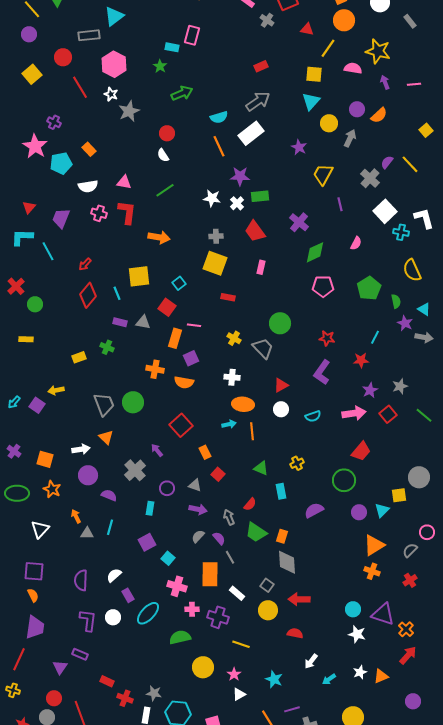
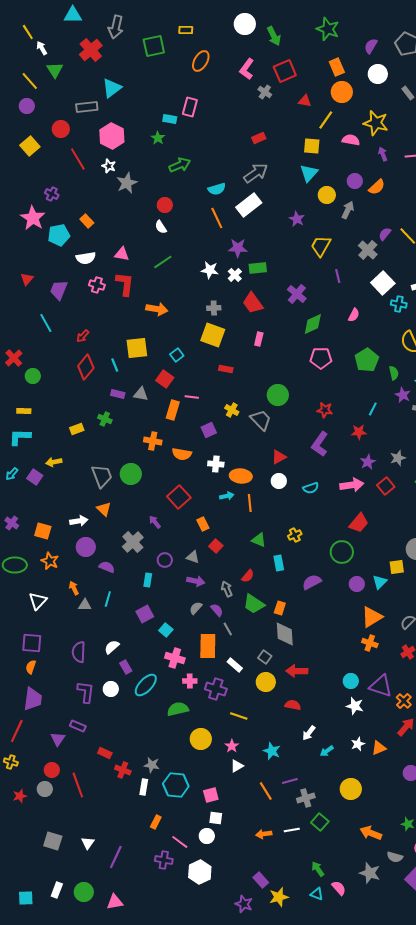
cyan L-shape: (22, 237) -> (20, 437), moved
purple square: (191, 358) -> (209, 430), moved
white cross: (232, 377) -> (216, 464), moved
orange semicircle: (33, 595) -> (31, 667), turned -136

